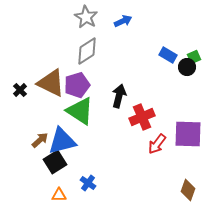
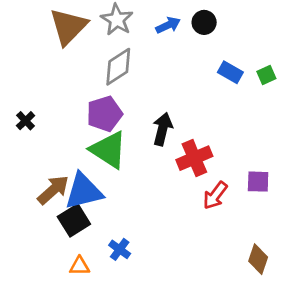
black circle: (187, 67) -> (204, 22), moved
brown triangle: (51, 83) -> (68, 27), moved, turned 48
purple square: (188, 134) -> (258, 182), size x0.6
brown arrow: (40, 140) -> (53, 190), size x1.4

